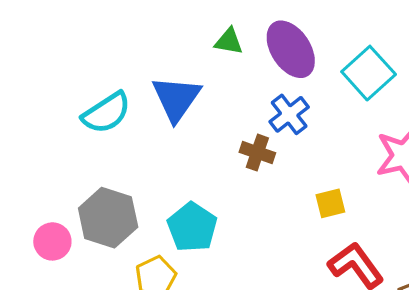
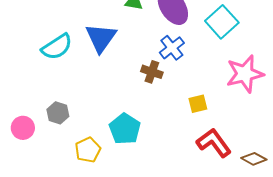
gray hexagon: (108, 218) -> (58, 113), size x0.6
cyan pentagon: (192, 227) -> (125, 129), moved

